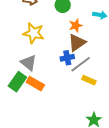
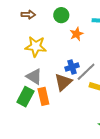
brown triangle: (77, 43) -> (63, 82), moved
orange rectangle: (35, 84) -> (43, 96), turned 54

